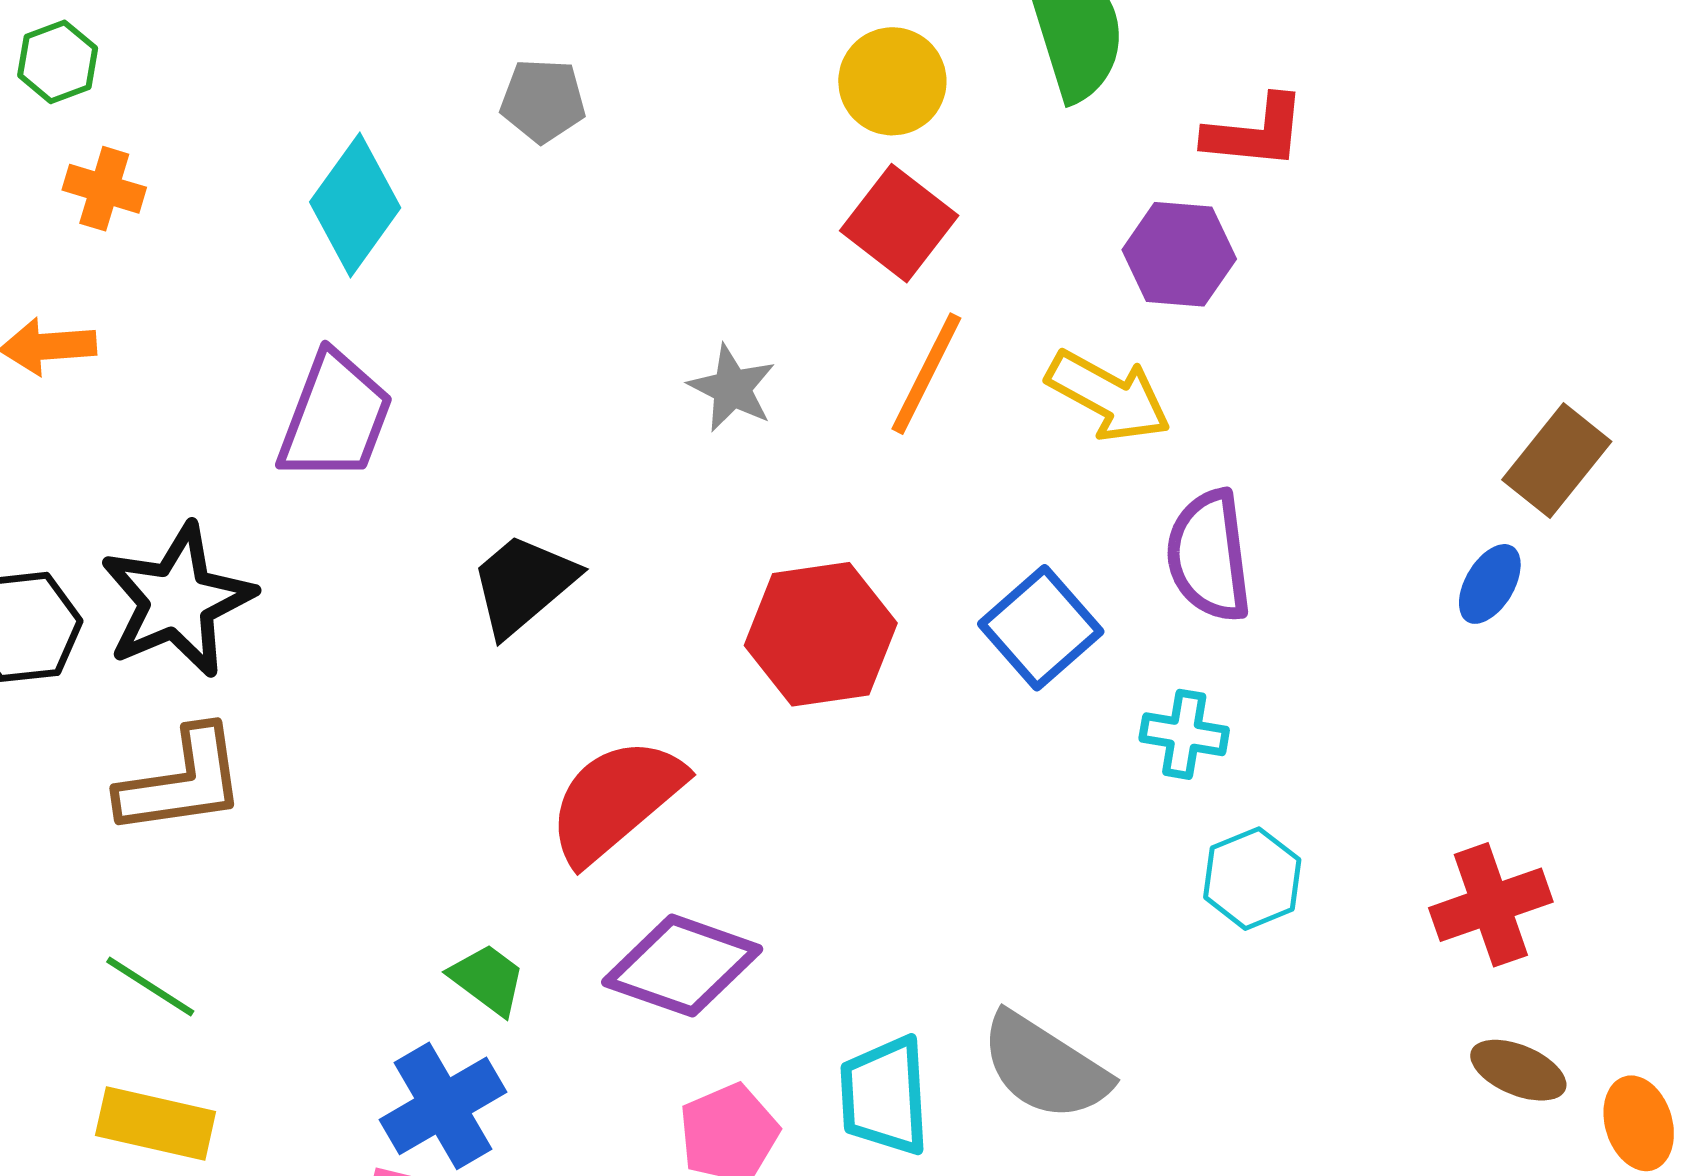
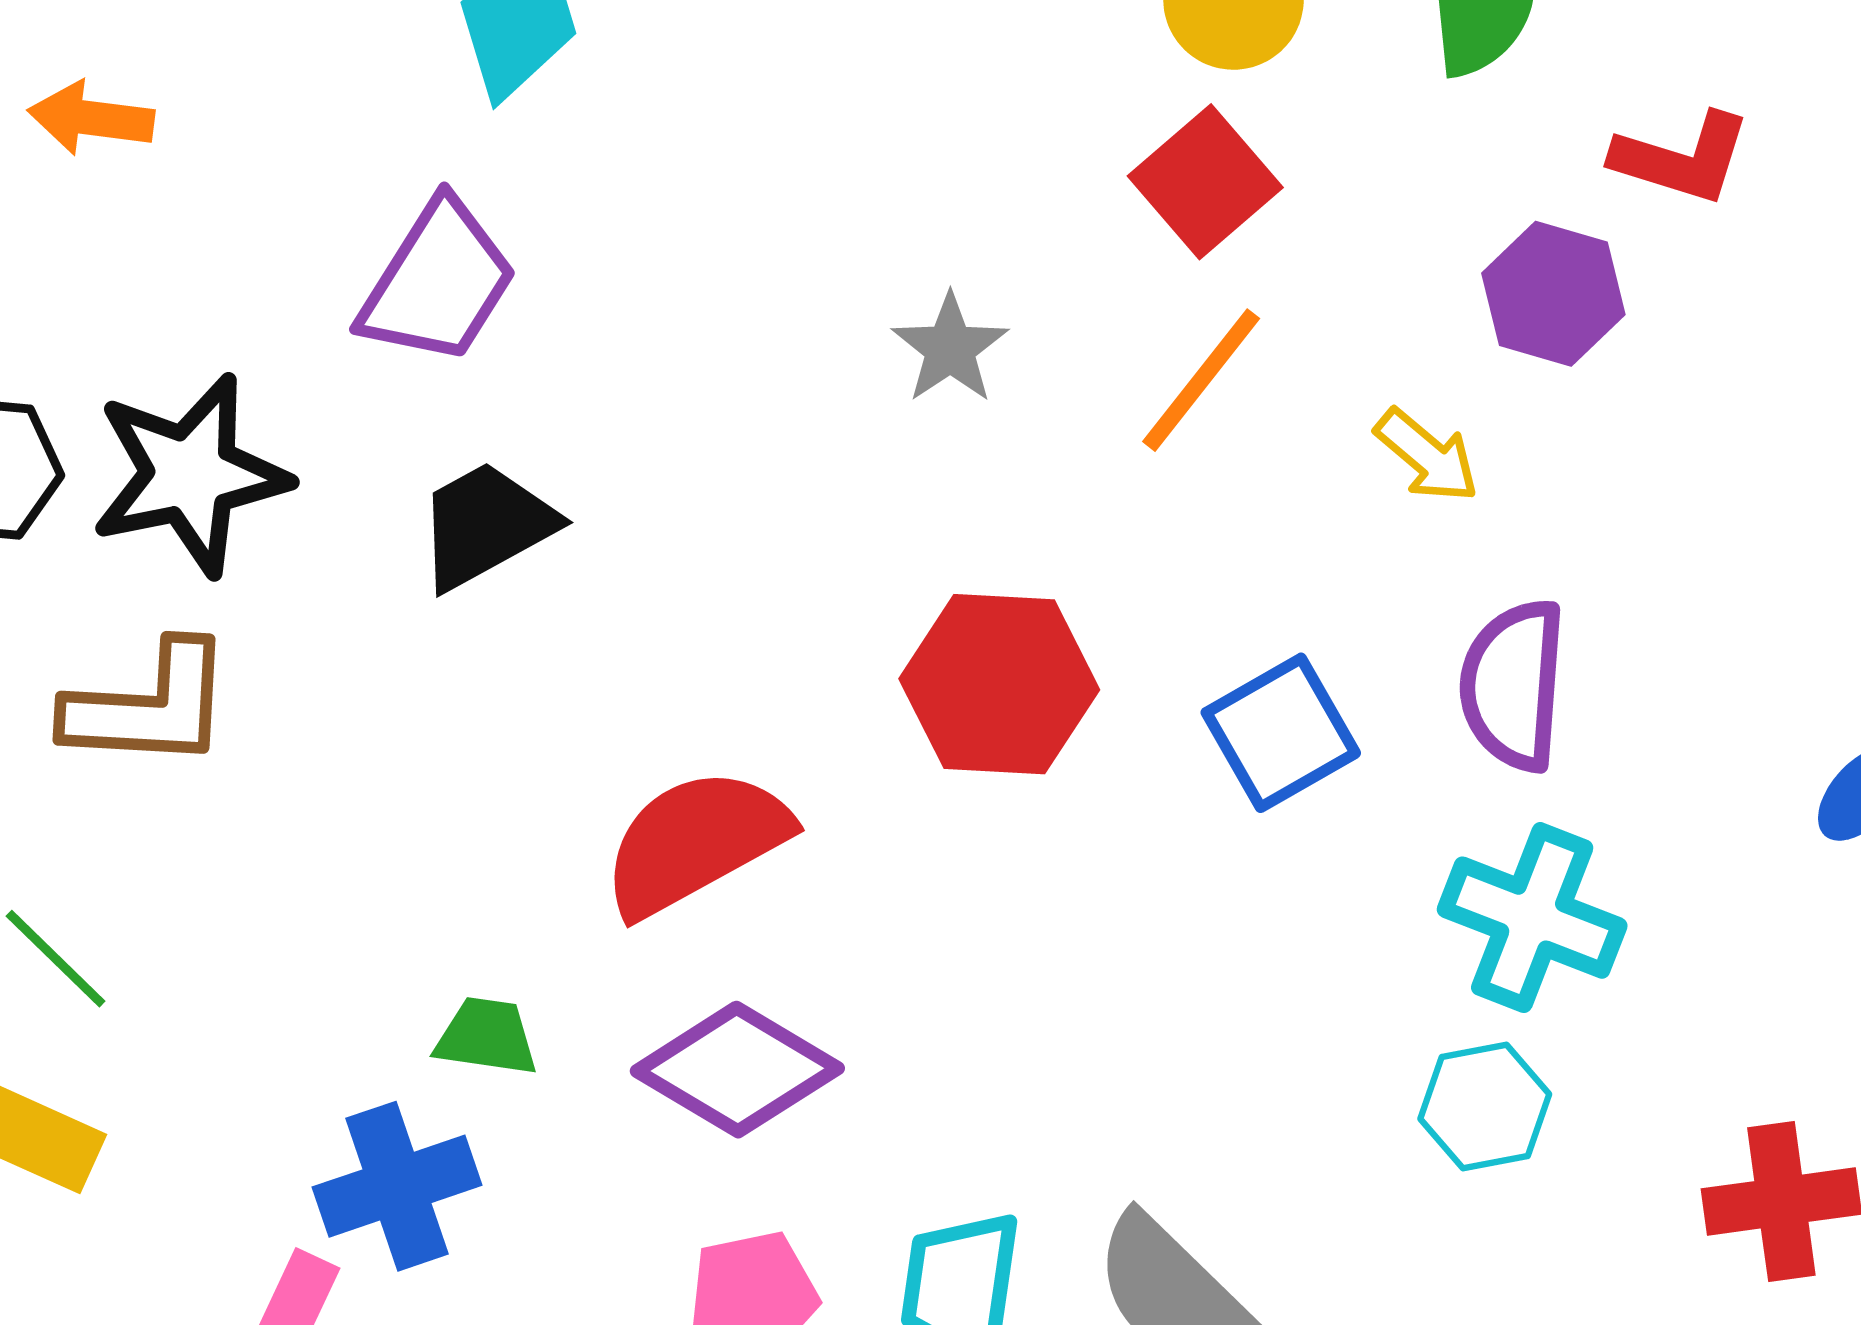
yellow arrow: (1109, 396) -> (1427, 456), size x0.7
black trapezoid: (523, 584) -> (486, 525), moved
cyan cross: (1184, 734) -> (1532, 918), moved, size x1.6
green trapezoid: (488, 979) -> (486, 1037), turned -40

